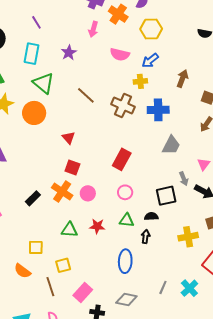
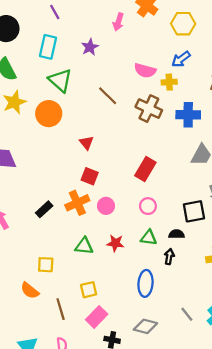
pink semicircle: (120, 54) -> (145, 71), moved
orange cross: (62, 191) -> (77, 203), turned 30
yellow square: (63, 265) -> (89, 290), moved
gray line: (163, 287) -> (187, 314), turned -64

